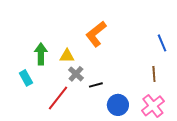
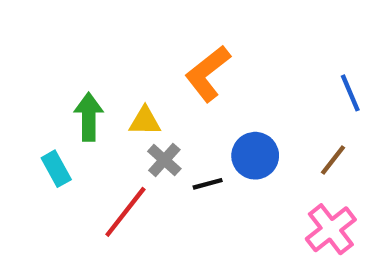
brown line: (154, 74) -> (333, 160), turned 42
blue circle: (118, 105) -> (255, 156), moved

